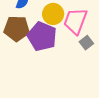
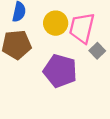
purple pentagon: (42, 36) -> (60, 71), moved

